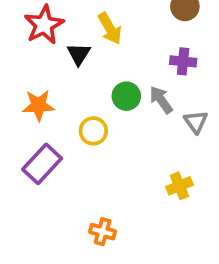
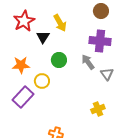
purple cross: (183, 61) -> (100, 41), size x1.5
green circle: (126, 96) -> (59, 60), moved
yellow circle: (93, 131) -> (42, 81), moved

